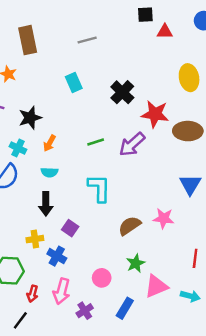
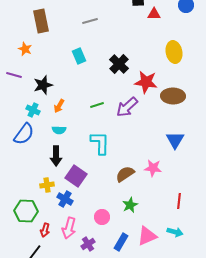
purple square: (70, 228) -> (76, 176), size x1.5
pink triangle: (156, 286) -> (147, 236), moved

